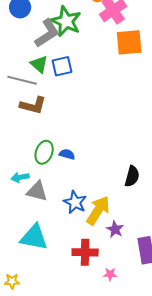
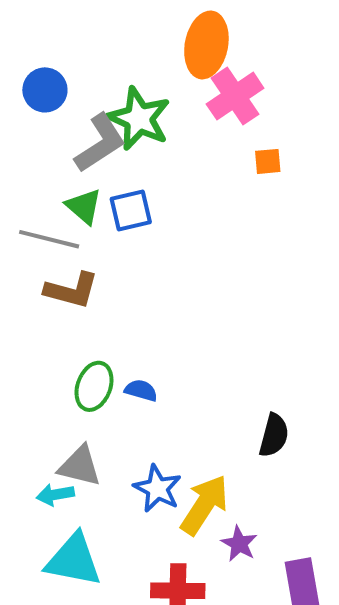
orange square: (129, 42) -> (268, 161), size x0.5
cyan arrow: (20, 177) -> (55, 495), moved

